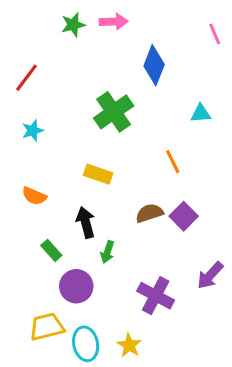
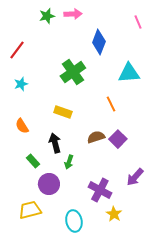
cyan triangle: (201, 113) -> (129, 73), size x1.6
orange semicircle: (34, 196) -> (22, 126), turned 35
cyan ellipse: (86, 344) -> (74, 221), moved
yellow star: (129, 345) -> (114, 214), moved

